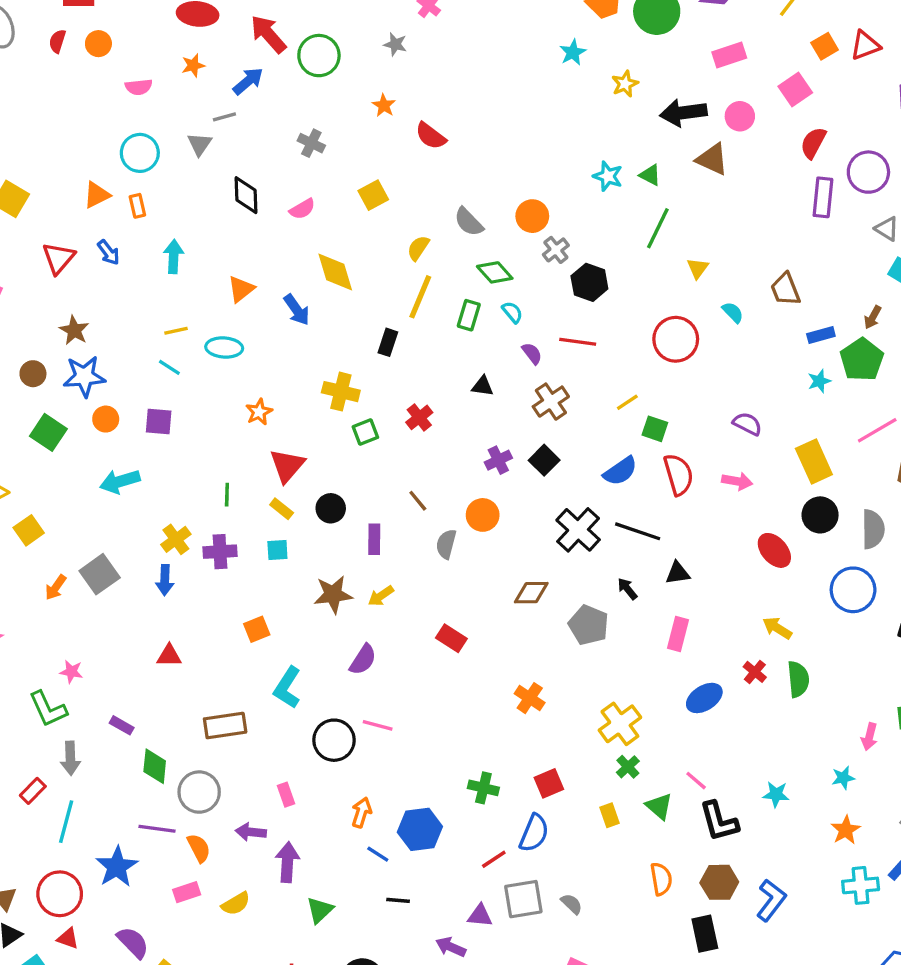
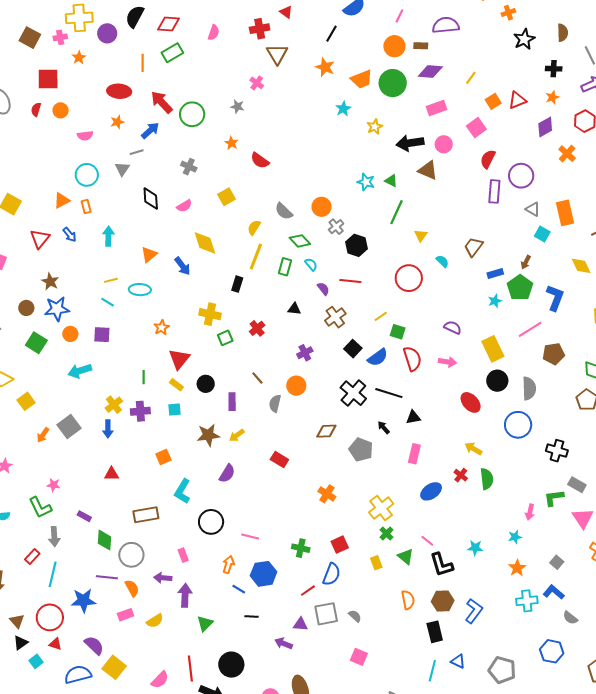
brown trapezoid: (785, 289) -> (473, 247), turned 60
black square: (544, 460) -> (353, 349), moved
pink line: (378, 725) -> (250, 537), moved
blue star: (117, 867) -> (83, 601), turned 30

